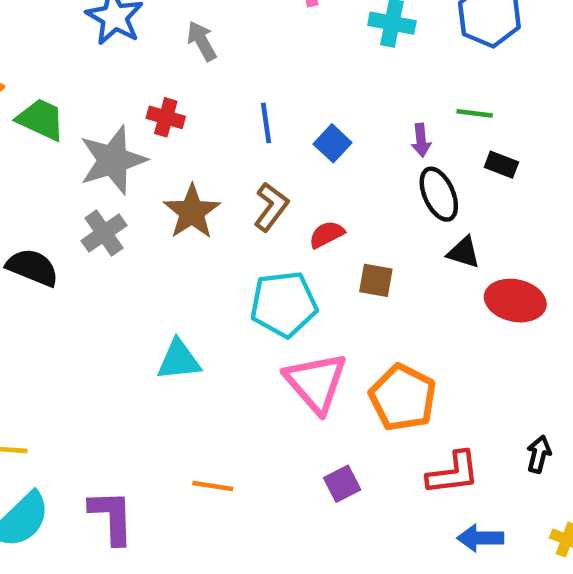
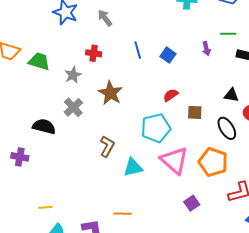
gray star: (113, 160) -> (73, 75), size x0.6
black ellipse: (439, 194) -> (227, 128), moved
brown L-shape: (271, 207) -> (107, 146), moved
cyan triangle: (179, 360) -> (133, 167), moved
orange line: (213, 486) -> (122, 214), moved

